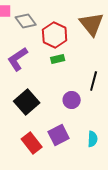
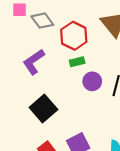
purple circle: (72, 100) -> (92, 81), moved

